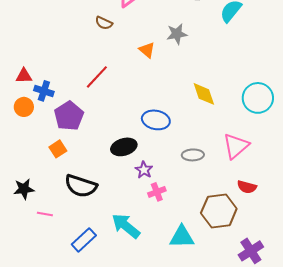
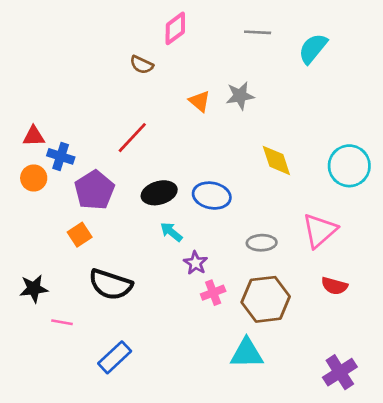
gray star: (177, 34) -> (240, 96), moved
black ellipse: (124, 147) -> (159, 193), moved
brown hexagon: (219, 211) -> (266, 299), moved
cyan arrow: (126, 226) -> (171, 232), moved, size x0.6

